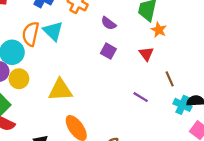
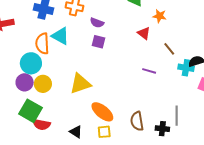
purple semicircle: (109, 23) -> (97, 23), moved
orange star: (159, 30) -> (160, 16), moved
purple square: (108, 51) -> (99, 42), moved

